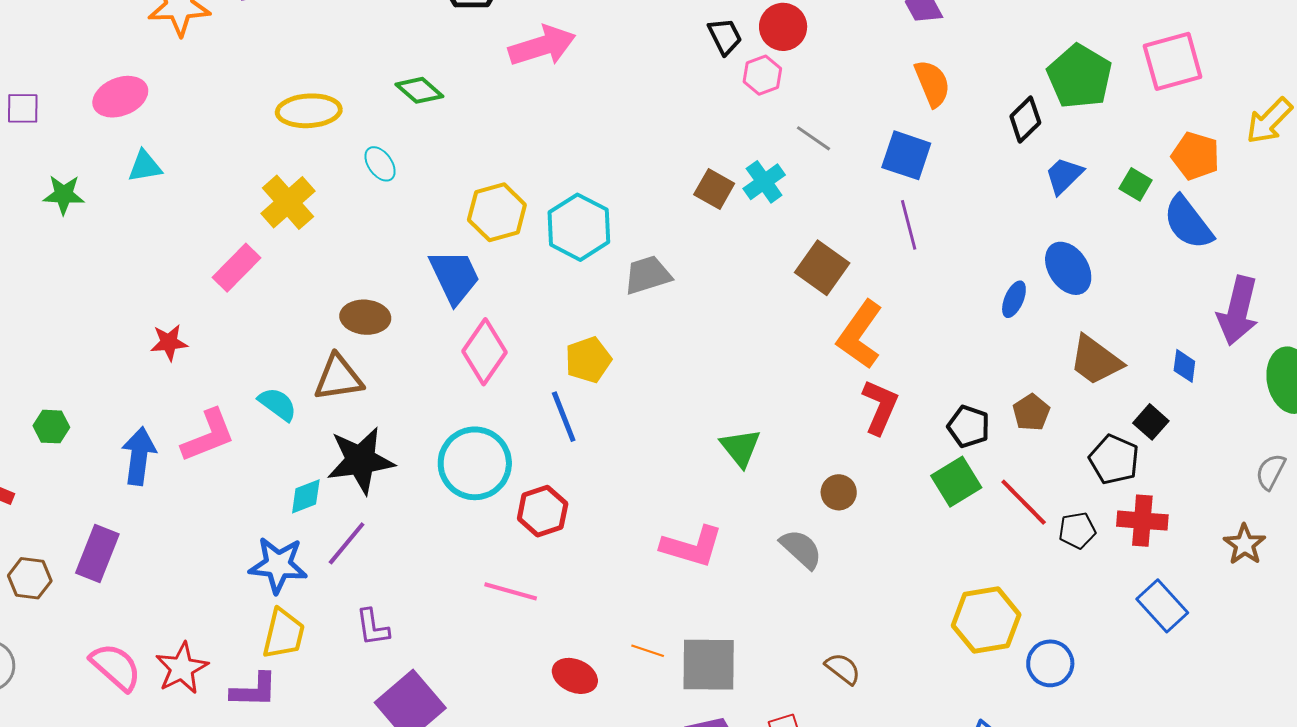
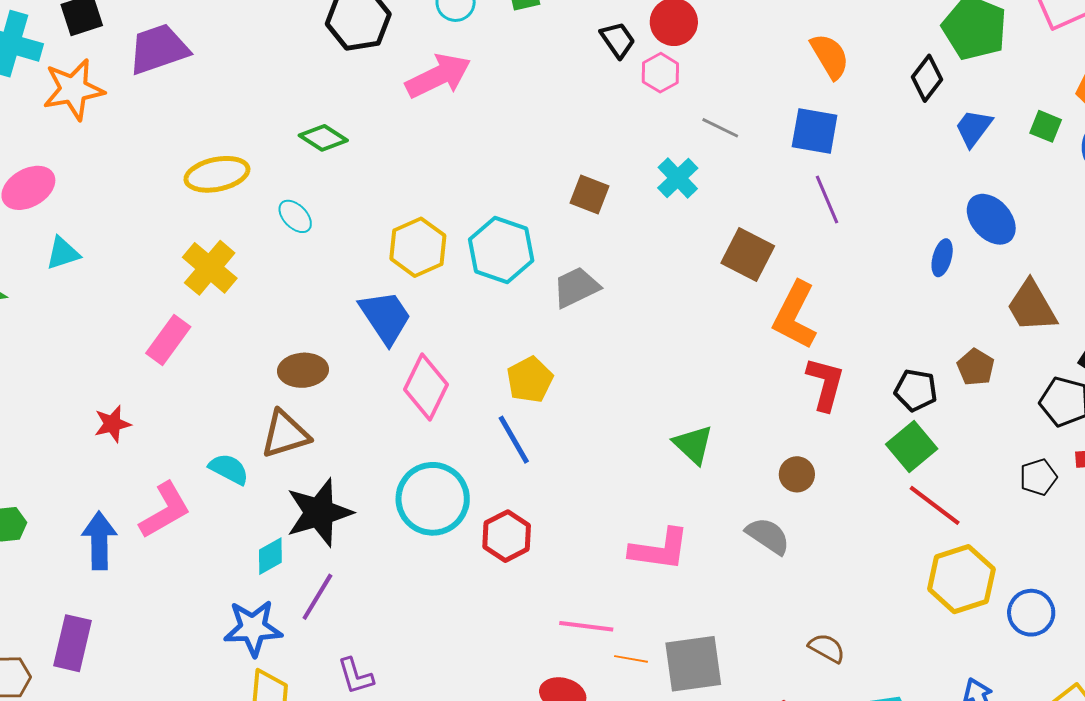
brown square: (714, 189) -> (589, 194), moved
brown trapezoid: (1096, 360) -> (1032, 306), turned 32
red line: (1024, 502) -> (935, 505), moved
pink line: (511, 591) -> (586, 626), moved

